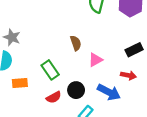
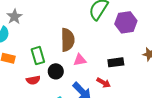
brown semicircle: (76, 43) -> (68, 40), size x1.6
black circle: (76, 90) -> (56, 71), moved

